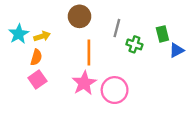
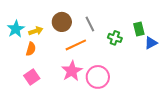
brown circle: (79, 16) -> (62, 22), moved
gray line: (117, 28) -> (90, 24), moved, turned -42
orange line: (89, 53) -> (76, 45), turned 65
pink square: (37, 79) -> (32, 77), moved

